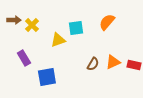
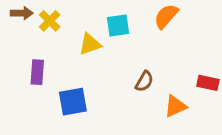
purple rectangle: (24, 58) -> (37, 72), turned 35
orange triangle: (113, 62) -> (175, 106), moved

